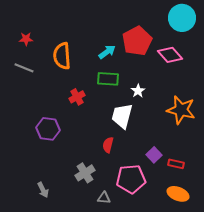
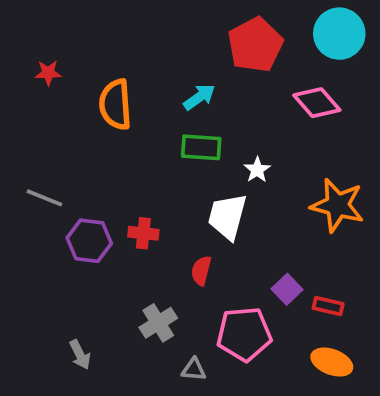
red pentagon: (137, 41) -> (255, 45), moved
gray line: (24, 68) -> (44, 198), moved
red cross: (77, 97) -> (143, 233), moved, turned 35

